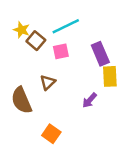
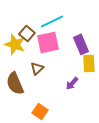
yellow star: (21, 30) -> (15, 44), moved, size x1.5
pink square: (61, 51) -> (48, 42), size x1.6

